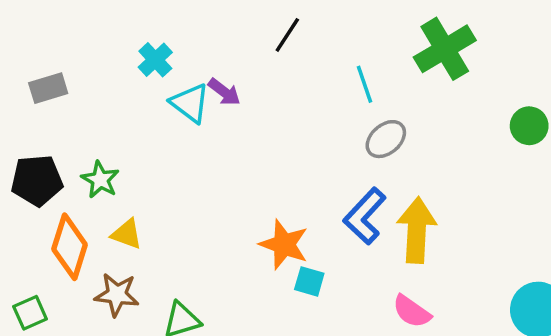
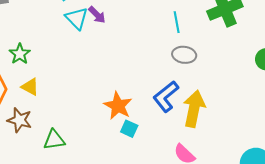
gray ellipse: (386, 139) -> (184, 55), turned 40

